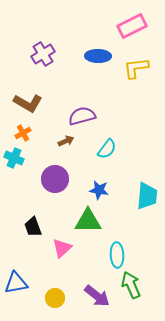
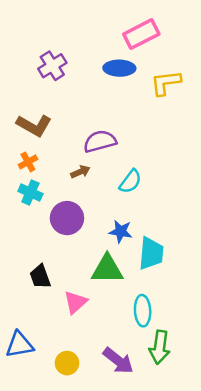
pink rectangle: (132, 26) -> (141, 34), moved
cyan cross: (14, 158) -> (30, 192), moved
cyan trapezoid: (147, 196) -> (151, 253), moved
green arrow: (131, 285) -> (160, 347), turned -148

